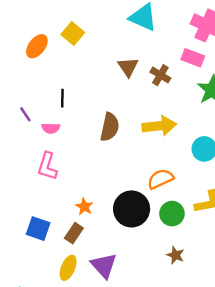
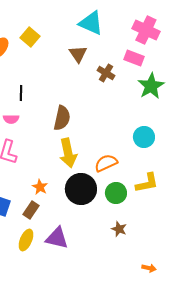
brown triangle: (128, 67) -> (78, 54), moved
yellow arrow: (159, 126) -> (68, 153), moved, turned 84
purple triangle: (104, 265) -> (57, 238), turned -35

